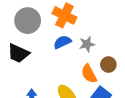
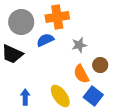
orange cross: (64, 15) -> (57, 17), turned -35
blue semicircle: (62, 42) -> (45, 40), moved

